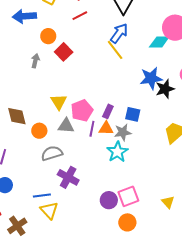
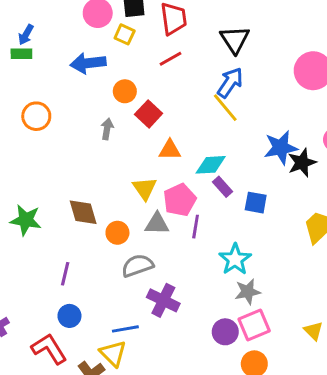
cyan diamond: (159, 42) -> (211, 165), moved
purple rectangle: (108, 111) -> (222, 187), moved, turned -64
orange triangle: (106, 128) -> (170, 150), moved
gray star: (123, 132) -> (248, 292), moved
yellow triangle: (49, 210) -> (113, 353), moved

